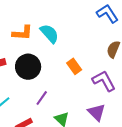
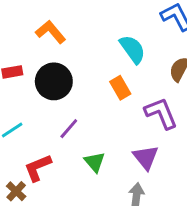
orange L-shape: (22, 33) -> (51, 32), turned -140
cyan semicircle: (49, 34) -> (132, 49), moved

